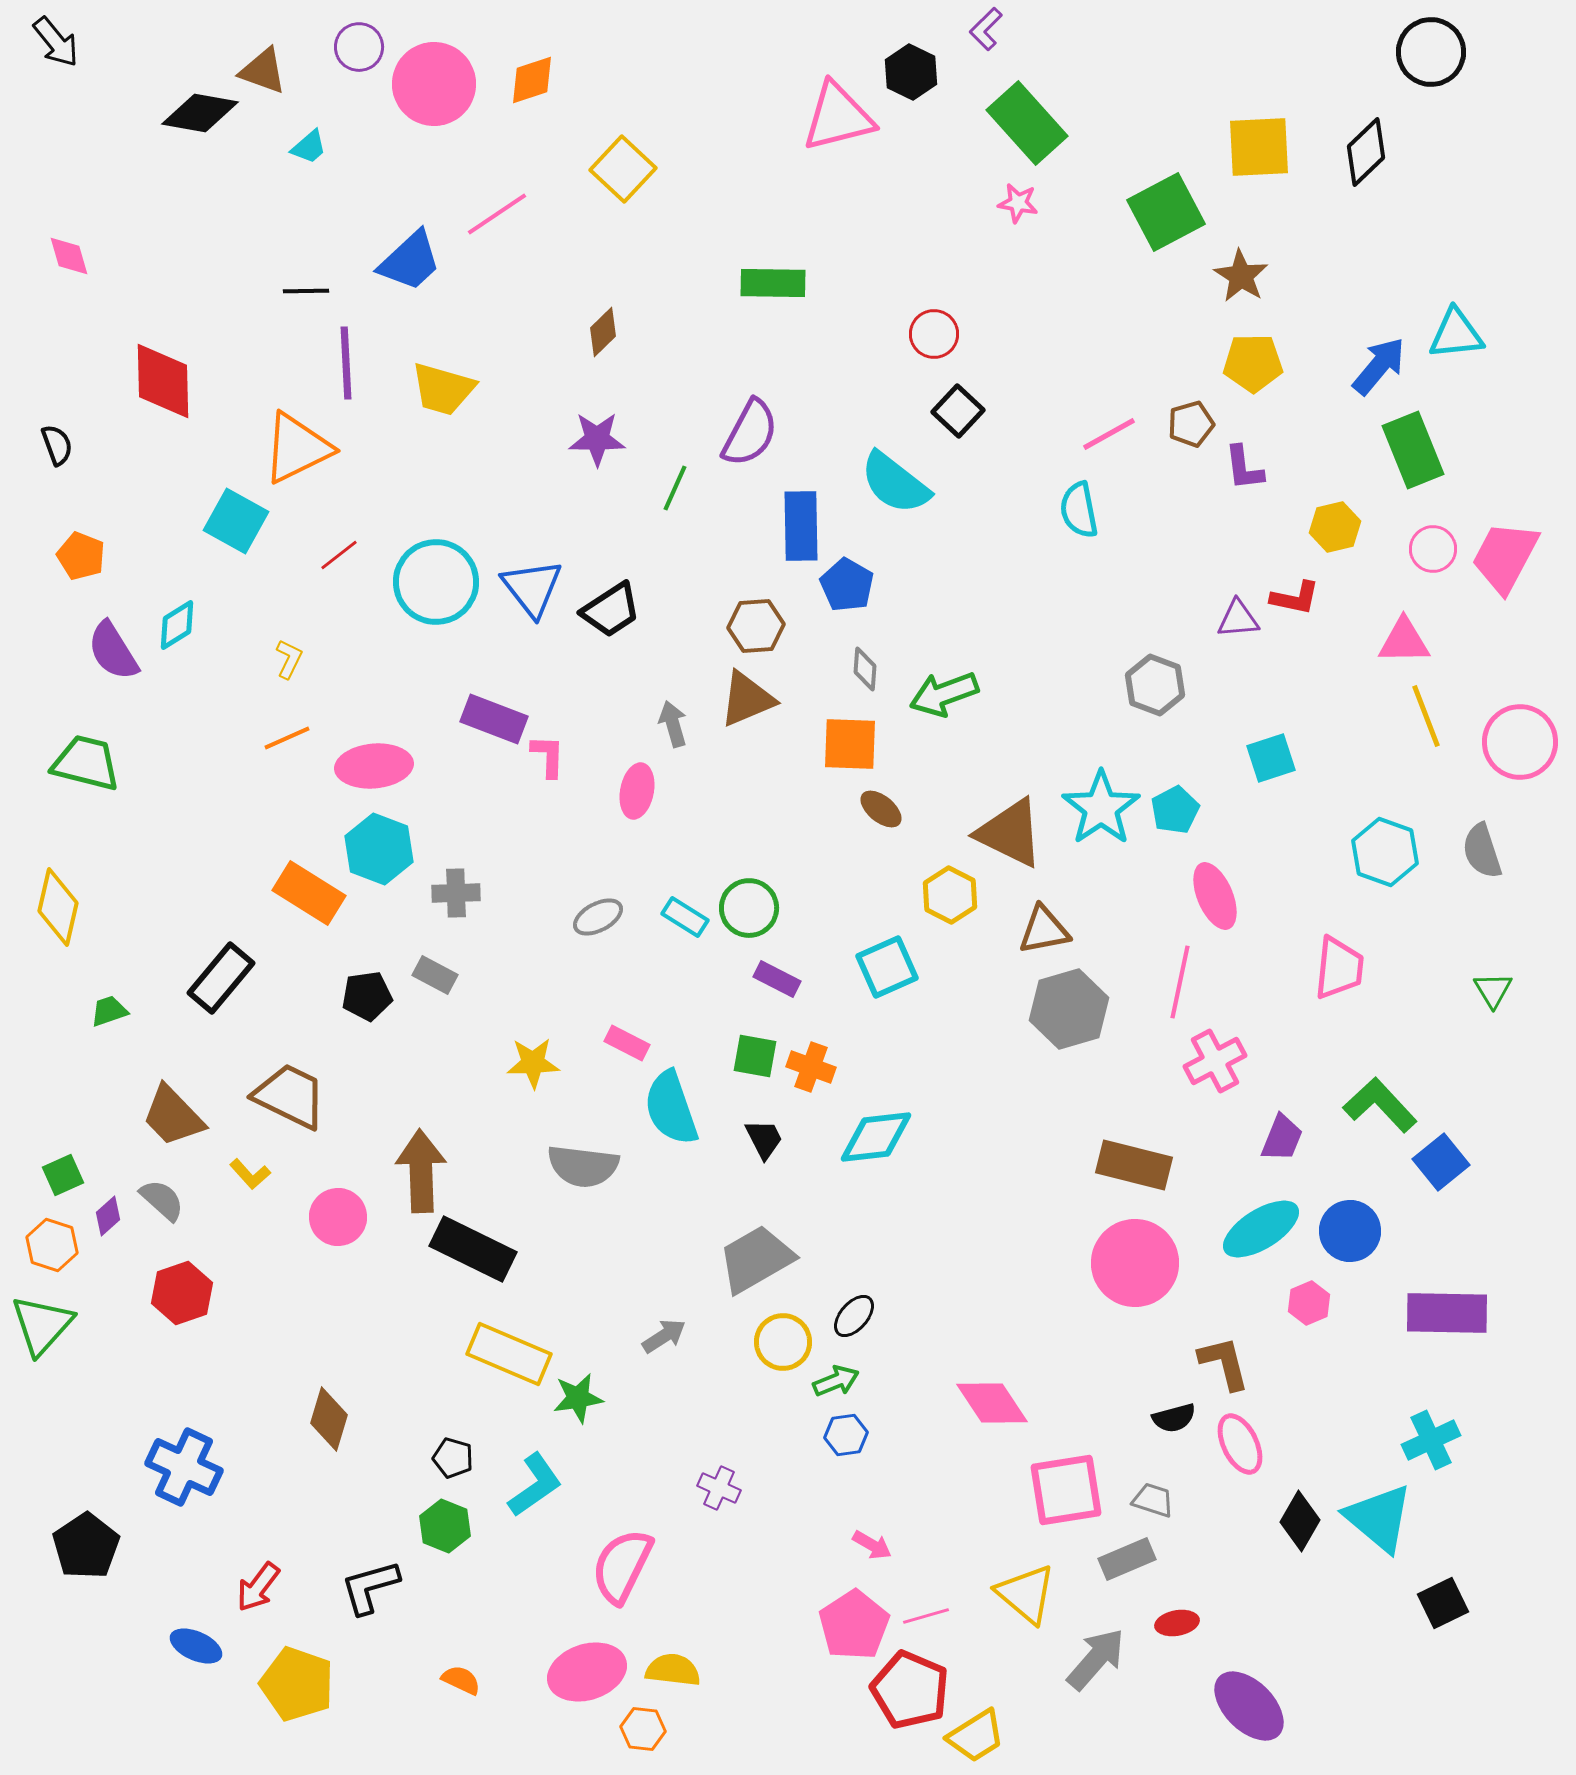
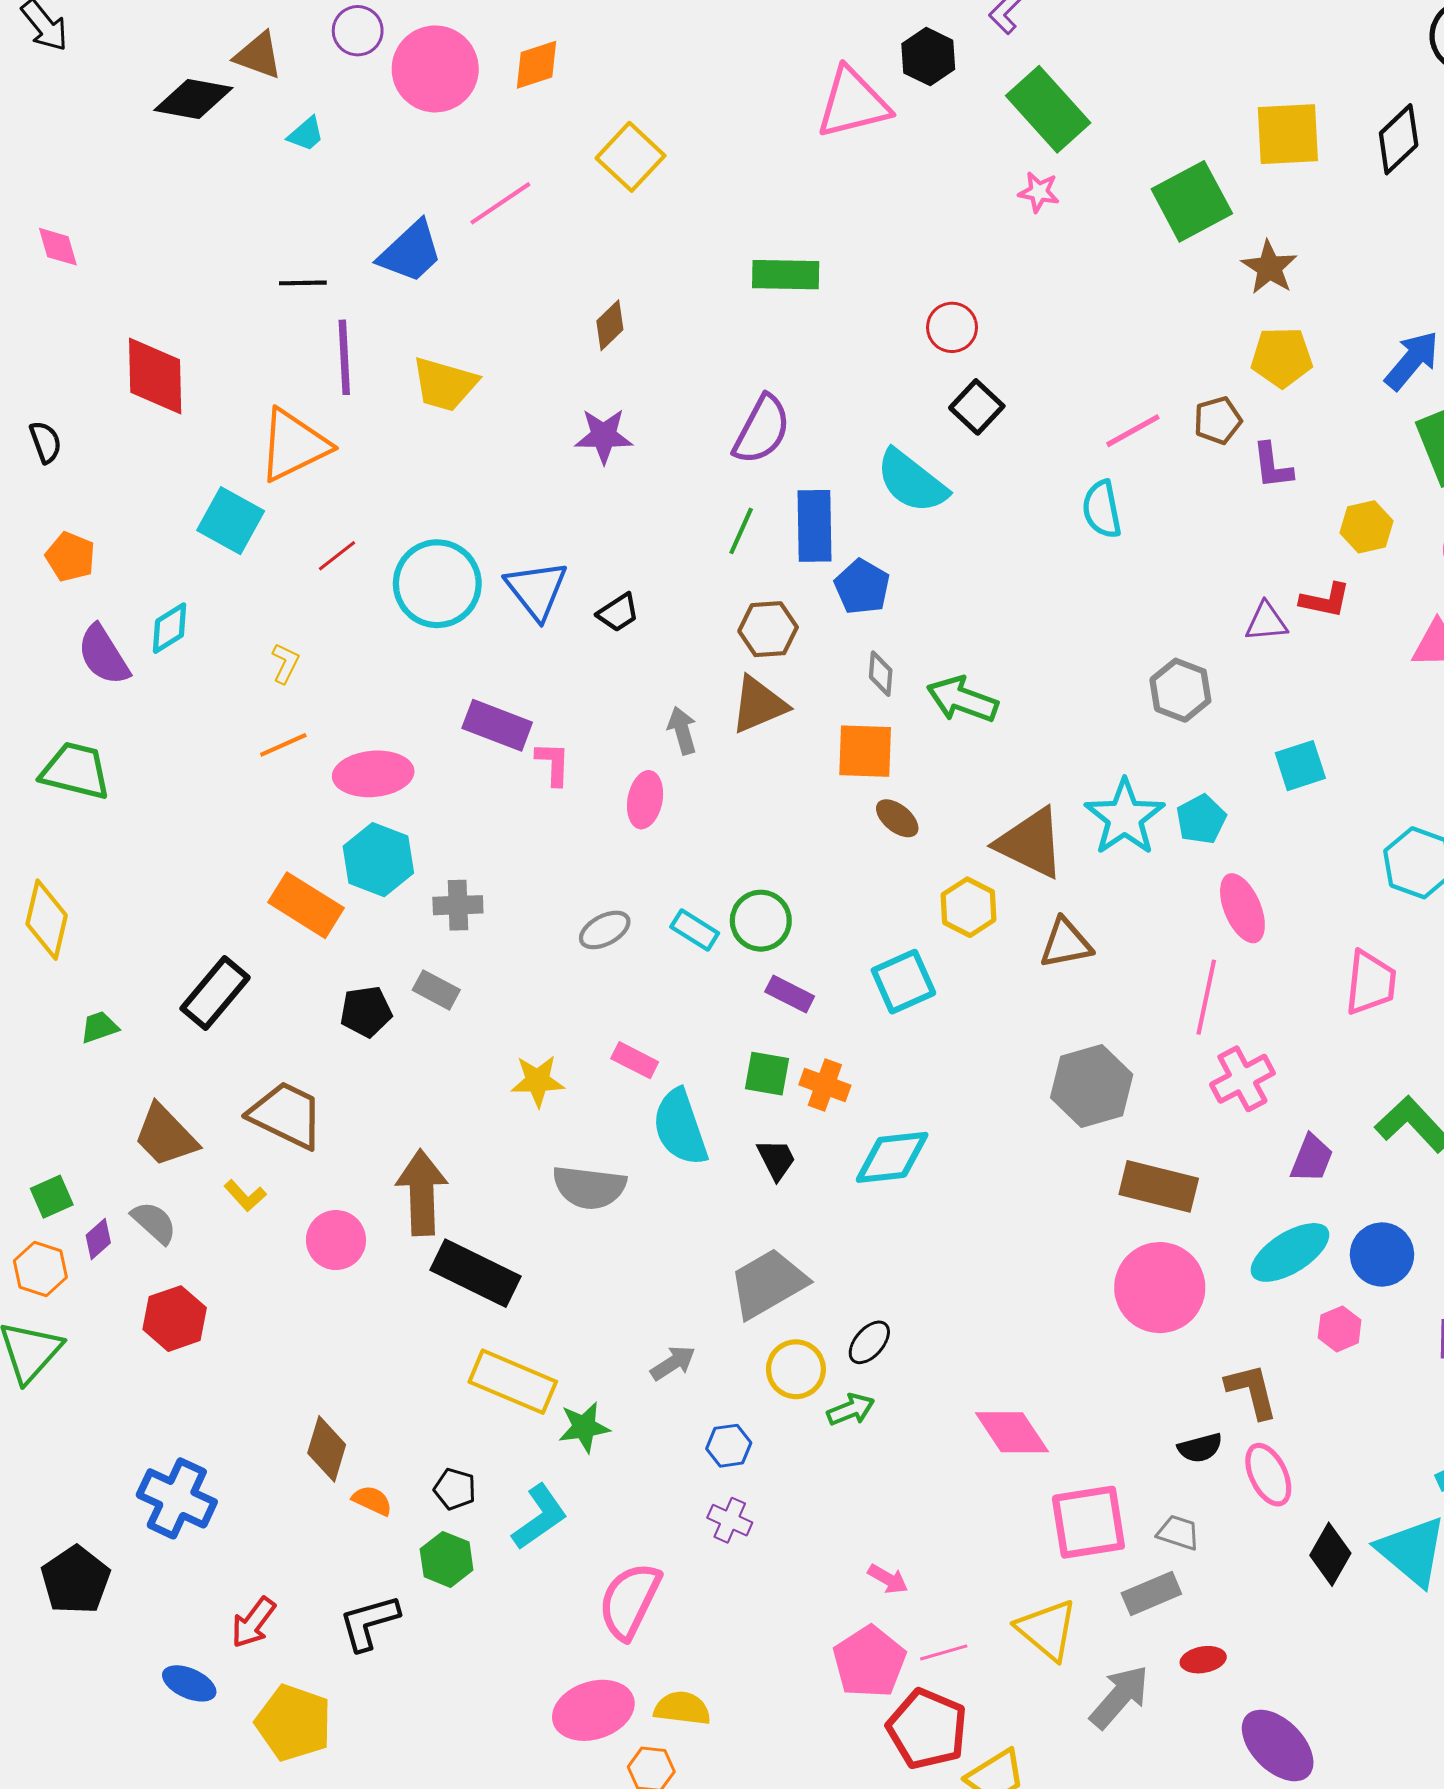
green line: (675, 488) -> (741, 531), moved
black trapezoid: (611, 610) -> (618, 613), size x0.7
green arrow: (944, 694) -> (962, 699), turned 40
gray hexagon: (1069, 1009) -> (1092, 1086), moved
blue hexagon: (846, 1435) -> (729, 1446), moved
orange semicircle: (461, 1680) -> (372, 1500), moved

